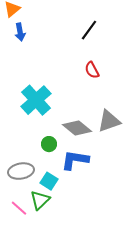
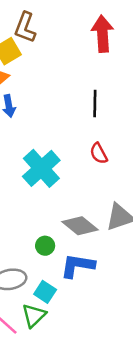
black line: (89, 30) -> (95, 104), turned -35
cyan cross: (36, 100) -> (41, 168), moved

